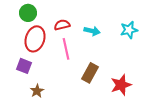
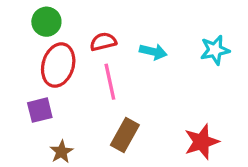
purple square: (24, 66) -> (40, 110), turned -35
brown rectangle: (90, 73) -> (125, 135), moved

